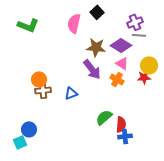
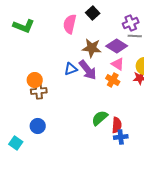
blue triangle: (71, 93) -> (71, 69), moved
blue circle: (29, 129) -> (38, 126), moved
cyan square: (20, 142) -> (16, 143), turned -32

